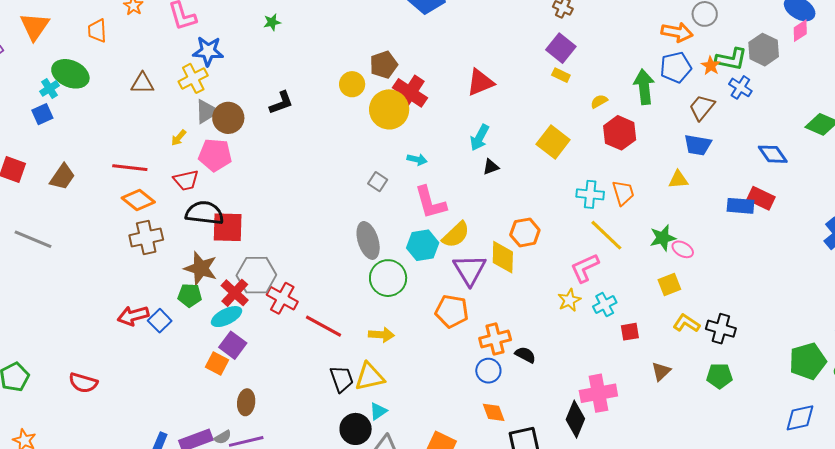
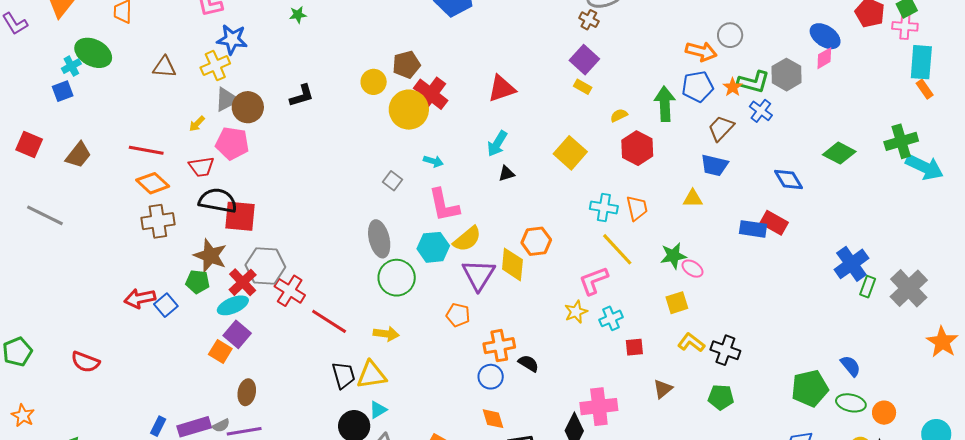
orange pentagon: (452, 311) -> (458, 315), size x0.7

